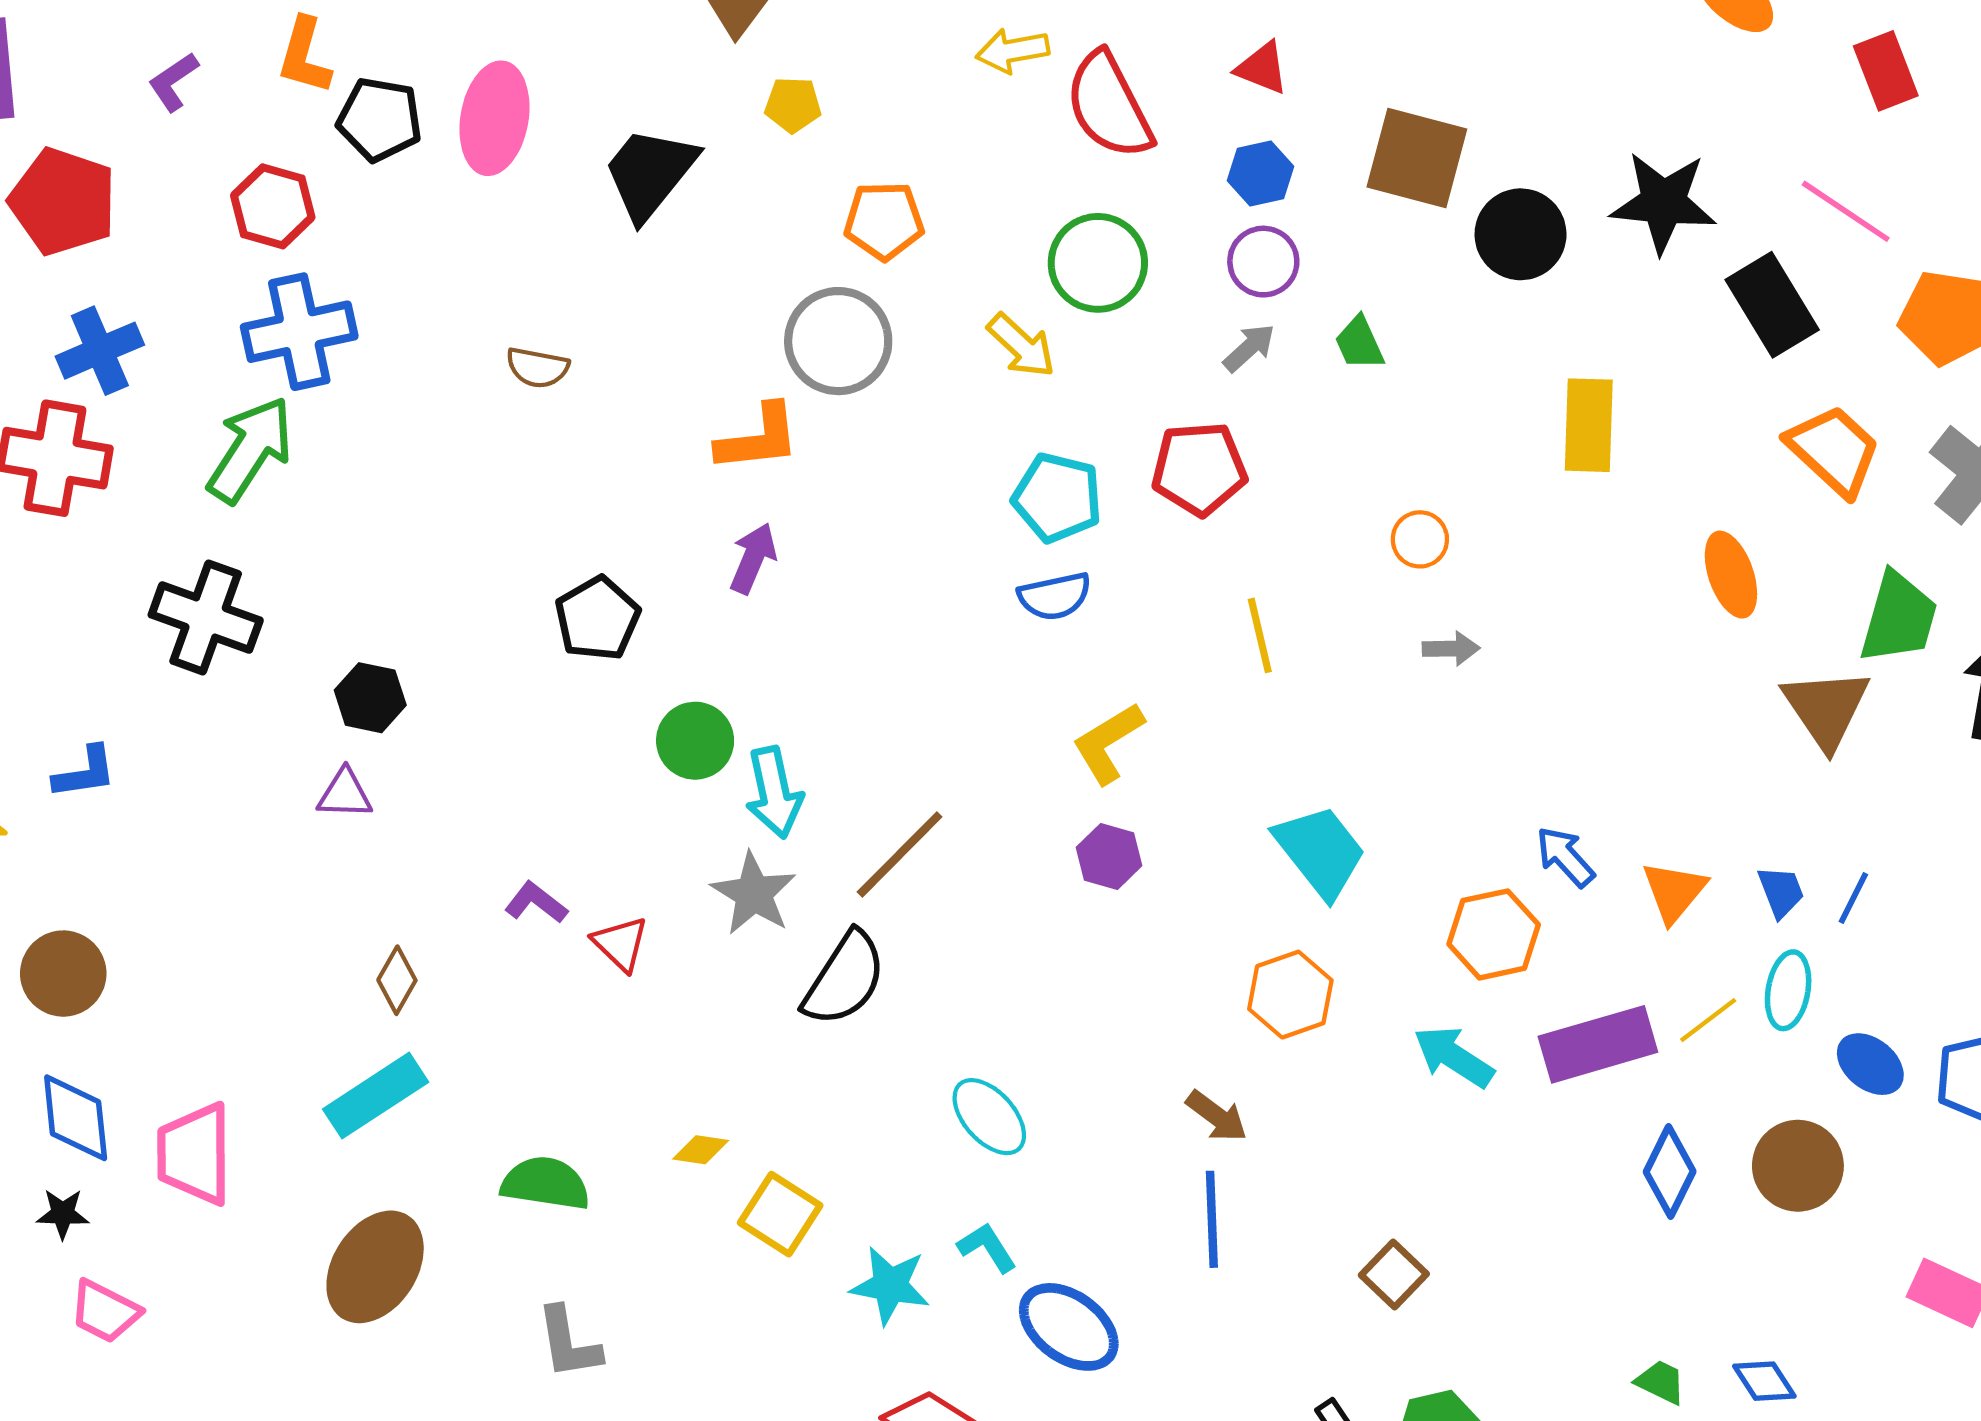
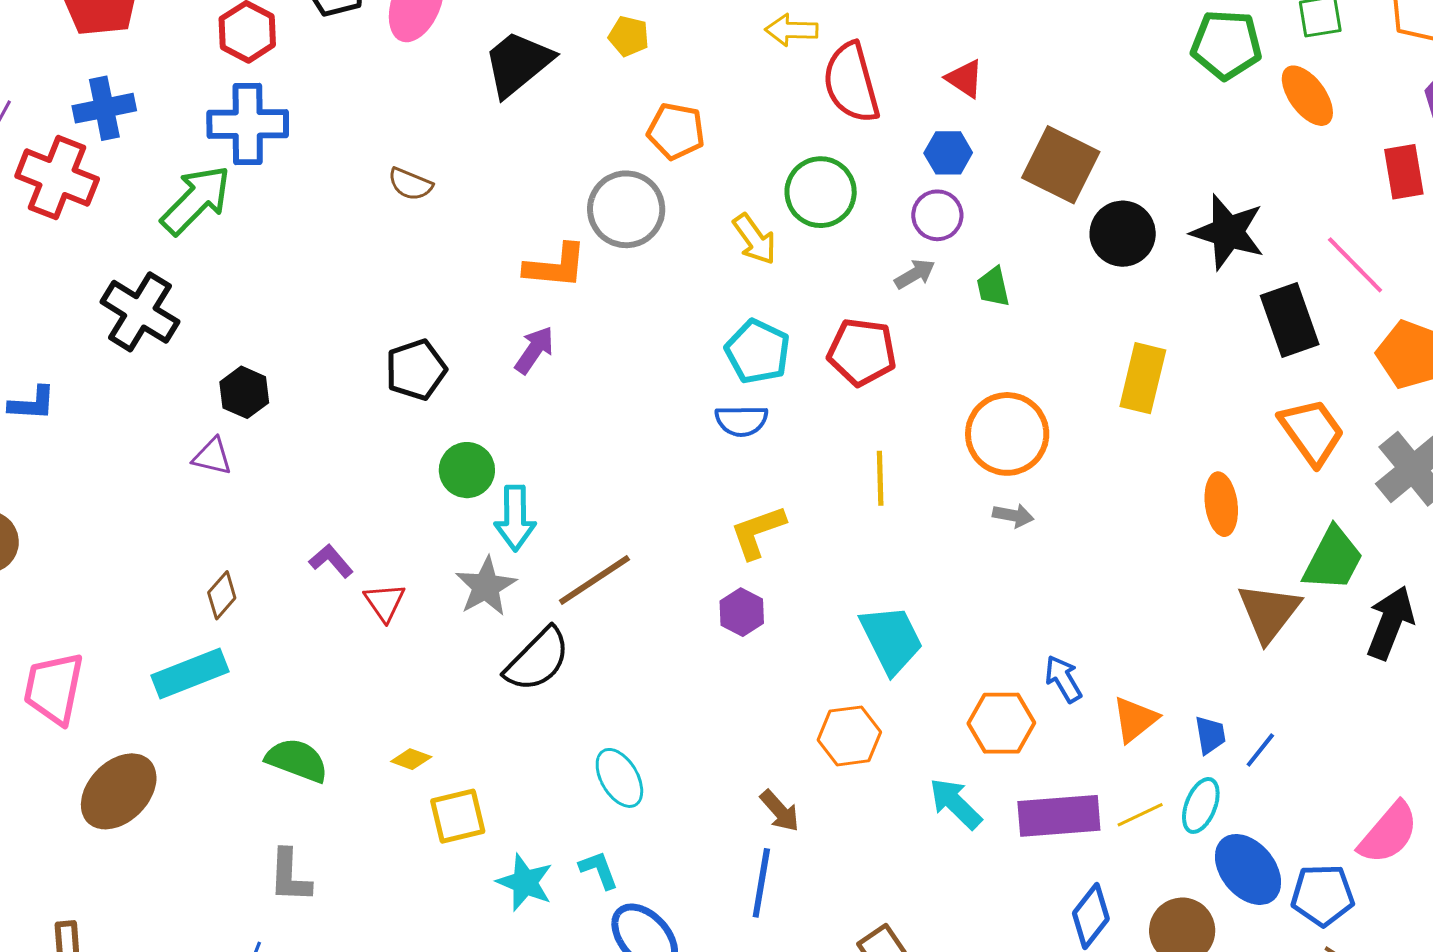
orange circle: (1420, 539) -> (1007, 434), size x2.0
blue ellipse: (1870, 1064) -> (1248, 869), size x1.5
yellow square: (780, 1214) -> (458, 816), turned 32
brown ellipse: (375, 1267) -> (119, 791), moved

